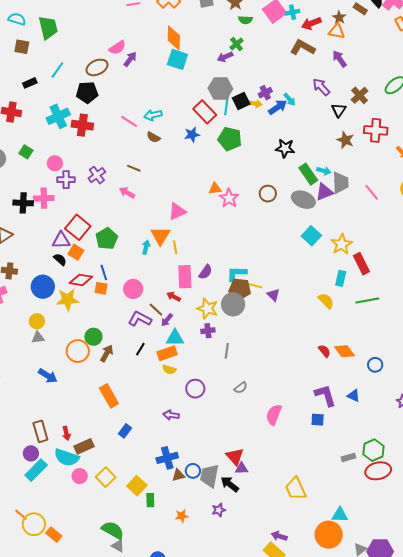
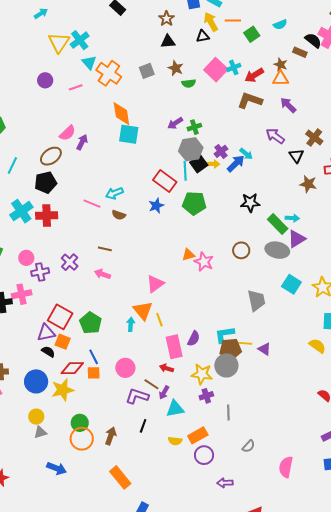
green cross: (237, 44) -> (194, 127), moved, turned 32
gray hexagon: (220, 89) -> (191, 149), moved
gray trapezoid: (341, 183) -> (256, 300), moved
green circle: (93, 337) -> (80, 423), moved
orange rectangle: (167, 353) -> (198, 435), moved
purple arrow: (171, 415) -> (225, 483), moved

